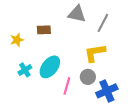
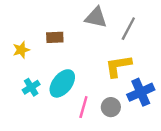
gray circle: (88, 77) -> (111, 107), moved
blue cross: (107, 91) -> (141, 92), moved

